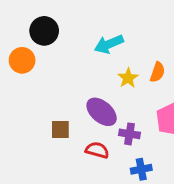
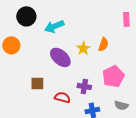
cyan arrow: (109, 44) -> (54, 26), moved
orange circle: (22, 60) -> (11, 45), moved
purple ellipse: (102, 112) -> (60, 57), moved

